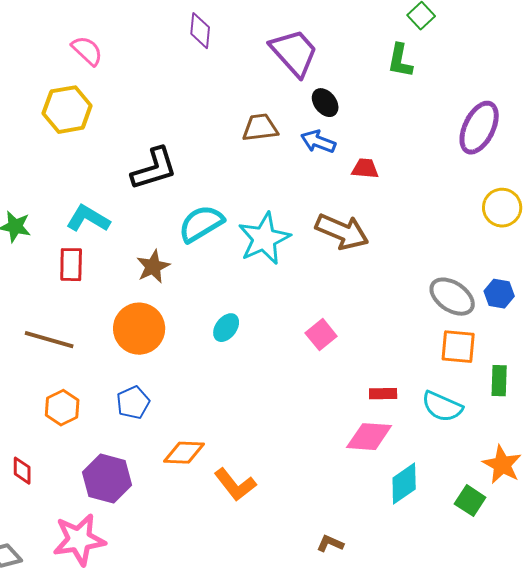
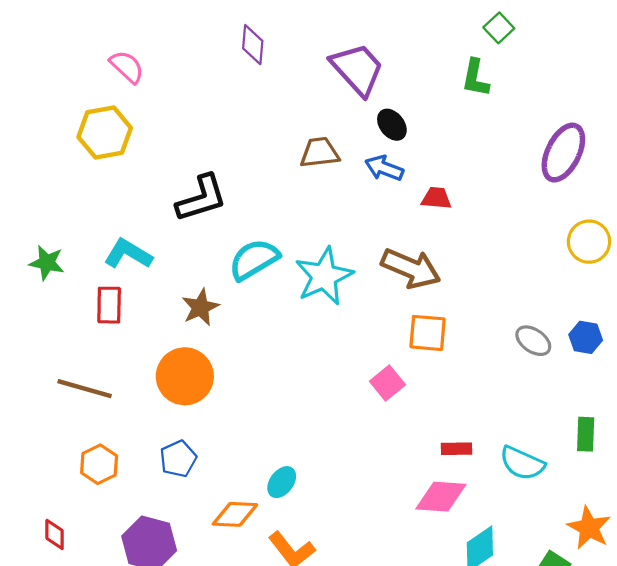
gray ellipse: (452, 297) -> (533, 341), size x0.7
cyan ellipse: (226, 328) -> (282, 482), moved
orange square: (458, 347) -> (428, 333), moved

